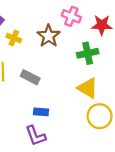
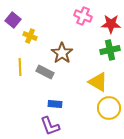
brown star: (49, 36) -> (62, 53), moved
green cross: (88, 53) -> (110, 50), moved

